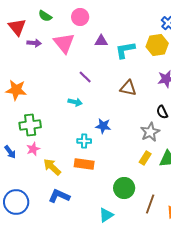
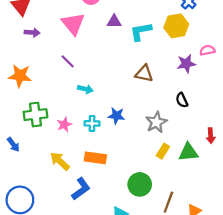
purple arrow: (34, 43) -> (32, 33), moved
purple line: (85, 77) -> (68, 61), moved
gray star: (150, 132) -> (156, 122), moved
cyan cross: (84, 141) -> (92, 123), moved
pink star: (33, 149) -> (64, 125), moved
blue L-shape: (59, 196) -> (81, 189), moved, turned 120

